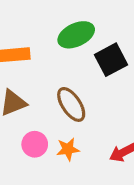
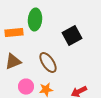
green ellipse: (76, 35) -> (35, 20), moved, turned -60

